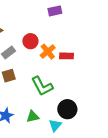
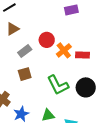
black circle: (67, 109) -> (86, 87), moved

